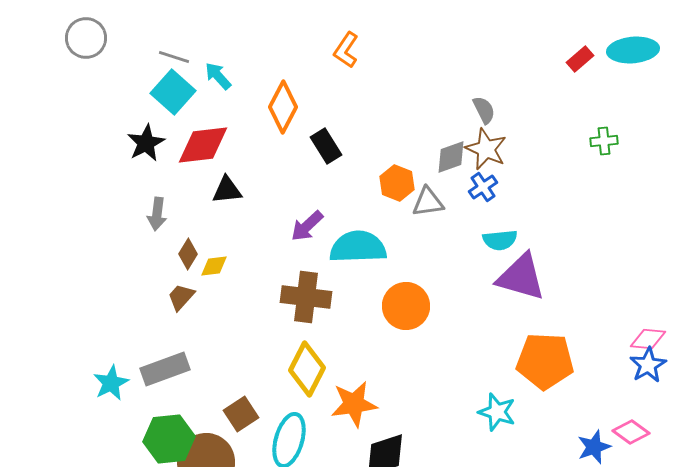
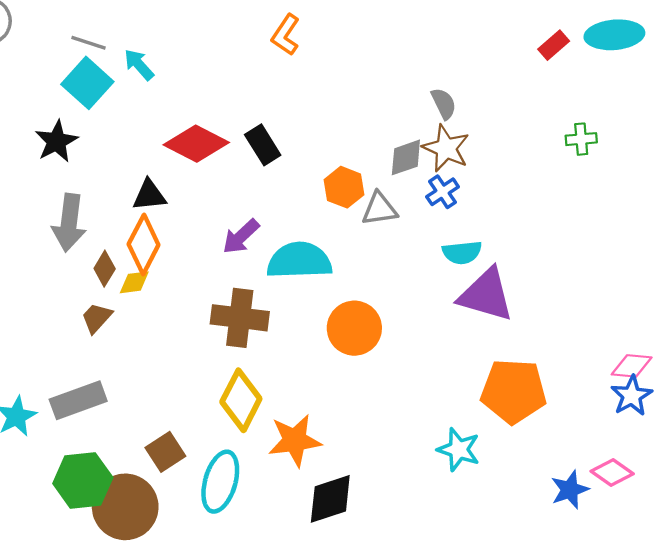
orange diamond: (283, 107) -> (144, 244), moved
red diamond: (203, 145) -> (196, 144), moved, turned 34
gray arrow: (157, 214) -> (69, 223), size x1.5

